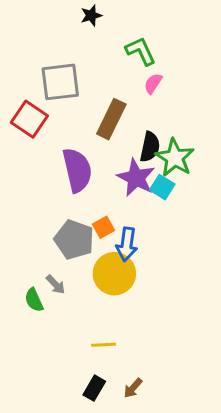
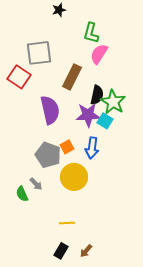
green L-shape: (141, 51) -> (91, 33), turned -140
pink semicircle: (153, 83) -> (99, 54), size x1.5
purple star: (136, 178) -> (88, 115), turned -30
blue arrow: (127, 244) -> (92, 148), moved

